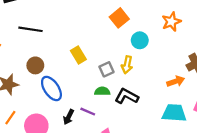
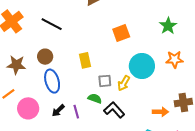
orange square: (119, 18) -> (121, 33), moved
cyan circle: (140, 40) -> (142, 66), size x1.6
purple line: (88, 112) -> (76, 112), turned 32

